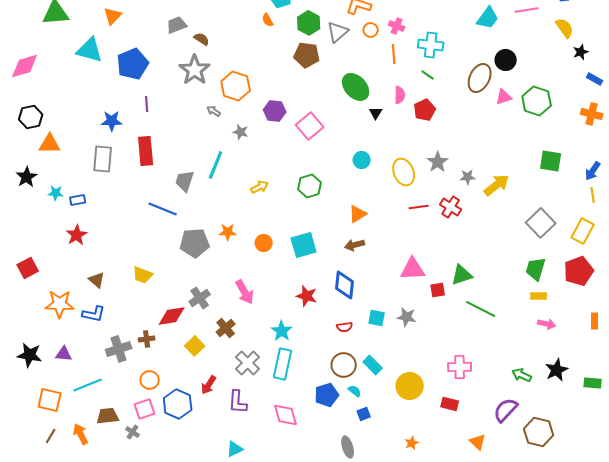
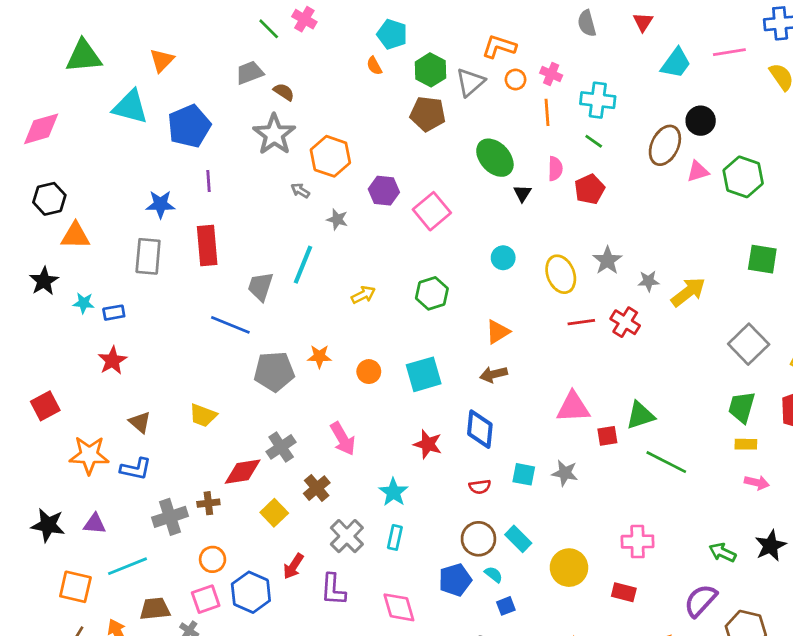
cyan rectangle: (283, 364) -> (395, 537), size x0.6

